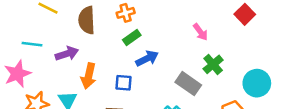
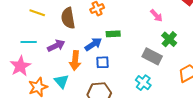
green rectangle: (132, 38) -> (113, 34), moved, turned 40
blue arrow: (147, 58) -> (93, 44), moved

